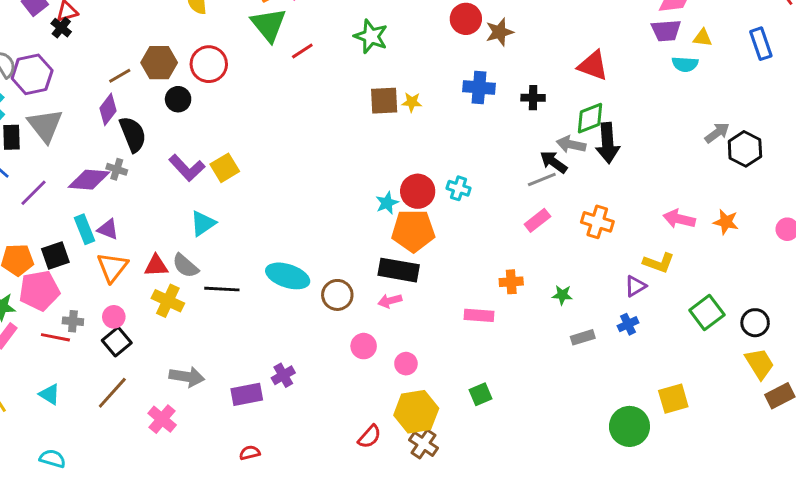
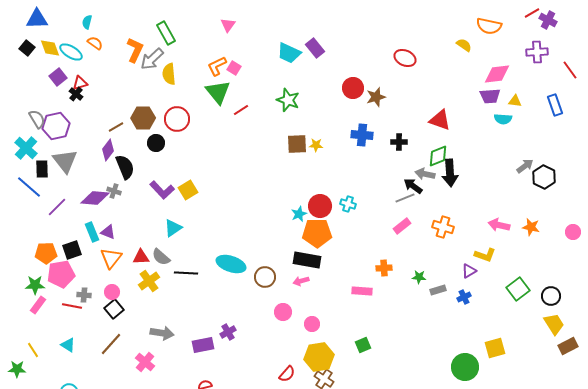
yellow cross: (168, 301) -> (149, 281), turned 30
gray rectangle: (583, 337) -> (438, 290), moved

